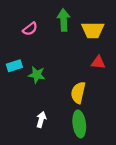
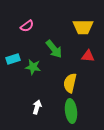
green arrow: (64, 20) -> (54, 49), moved, turned 144

